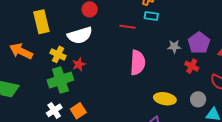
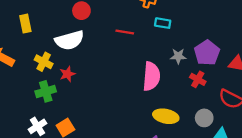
cyan rectangle: (151, 16) -> (163, 23), moved
yellow rectangle: (41, 22) -> (25, 24), size x0.7
pink semicircle: (138, 63) -> (151, 76), moved
green cross: (60, 80) -> (46, 91), size x0.7

